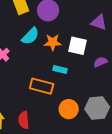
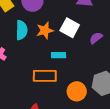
cyan semicircle: (30, 36) -> (22, 30), turned -30
white square: (77, 46) -> (70, 28), turned 30

